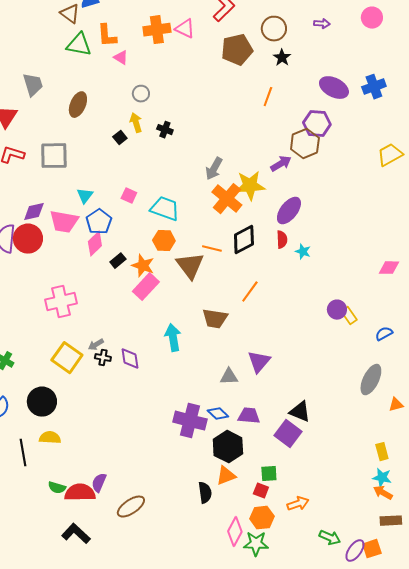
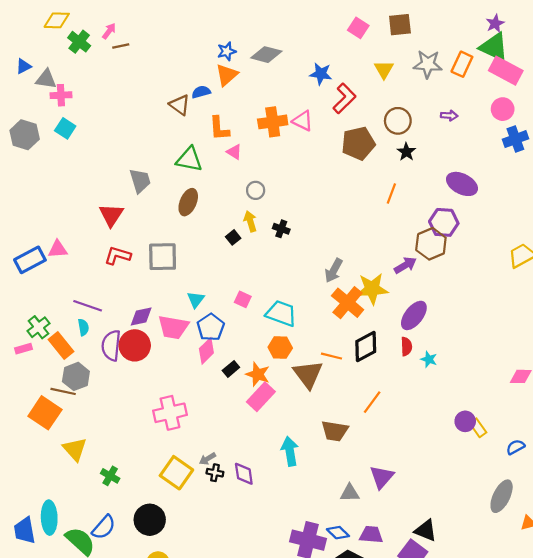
green triangle: (79, 45) -> (189, 159), moved
blue cross: (374, 87) -> (515, 139), moved

